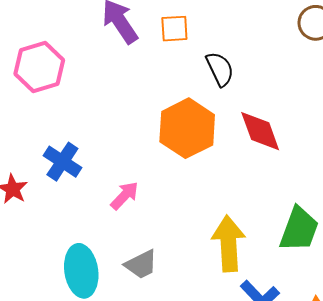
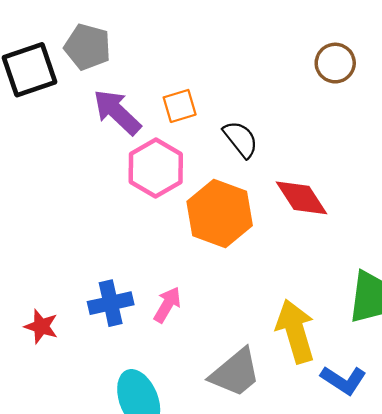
pink hexagon: (39, 67) -> (156, 168), moved
blue cross: (62, 162) -> (111, 303), moved, turned -33
gray trapezoid: (141, 264) -> (235, 373), moved, size x1.4

